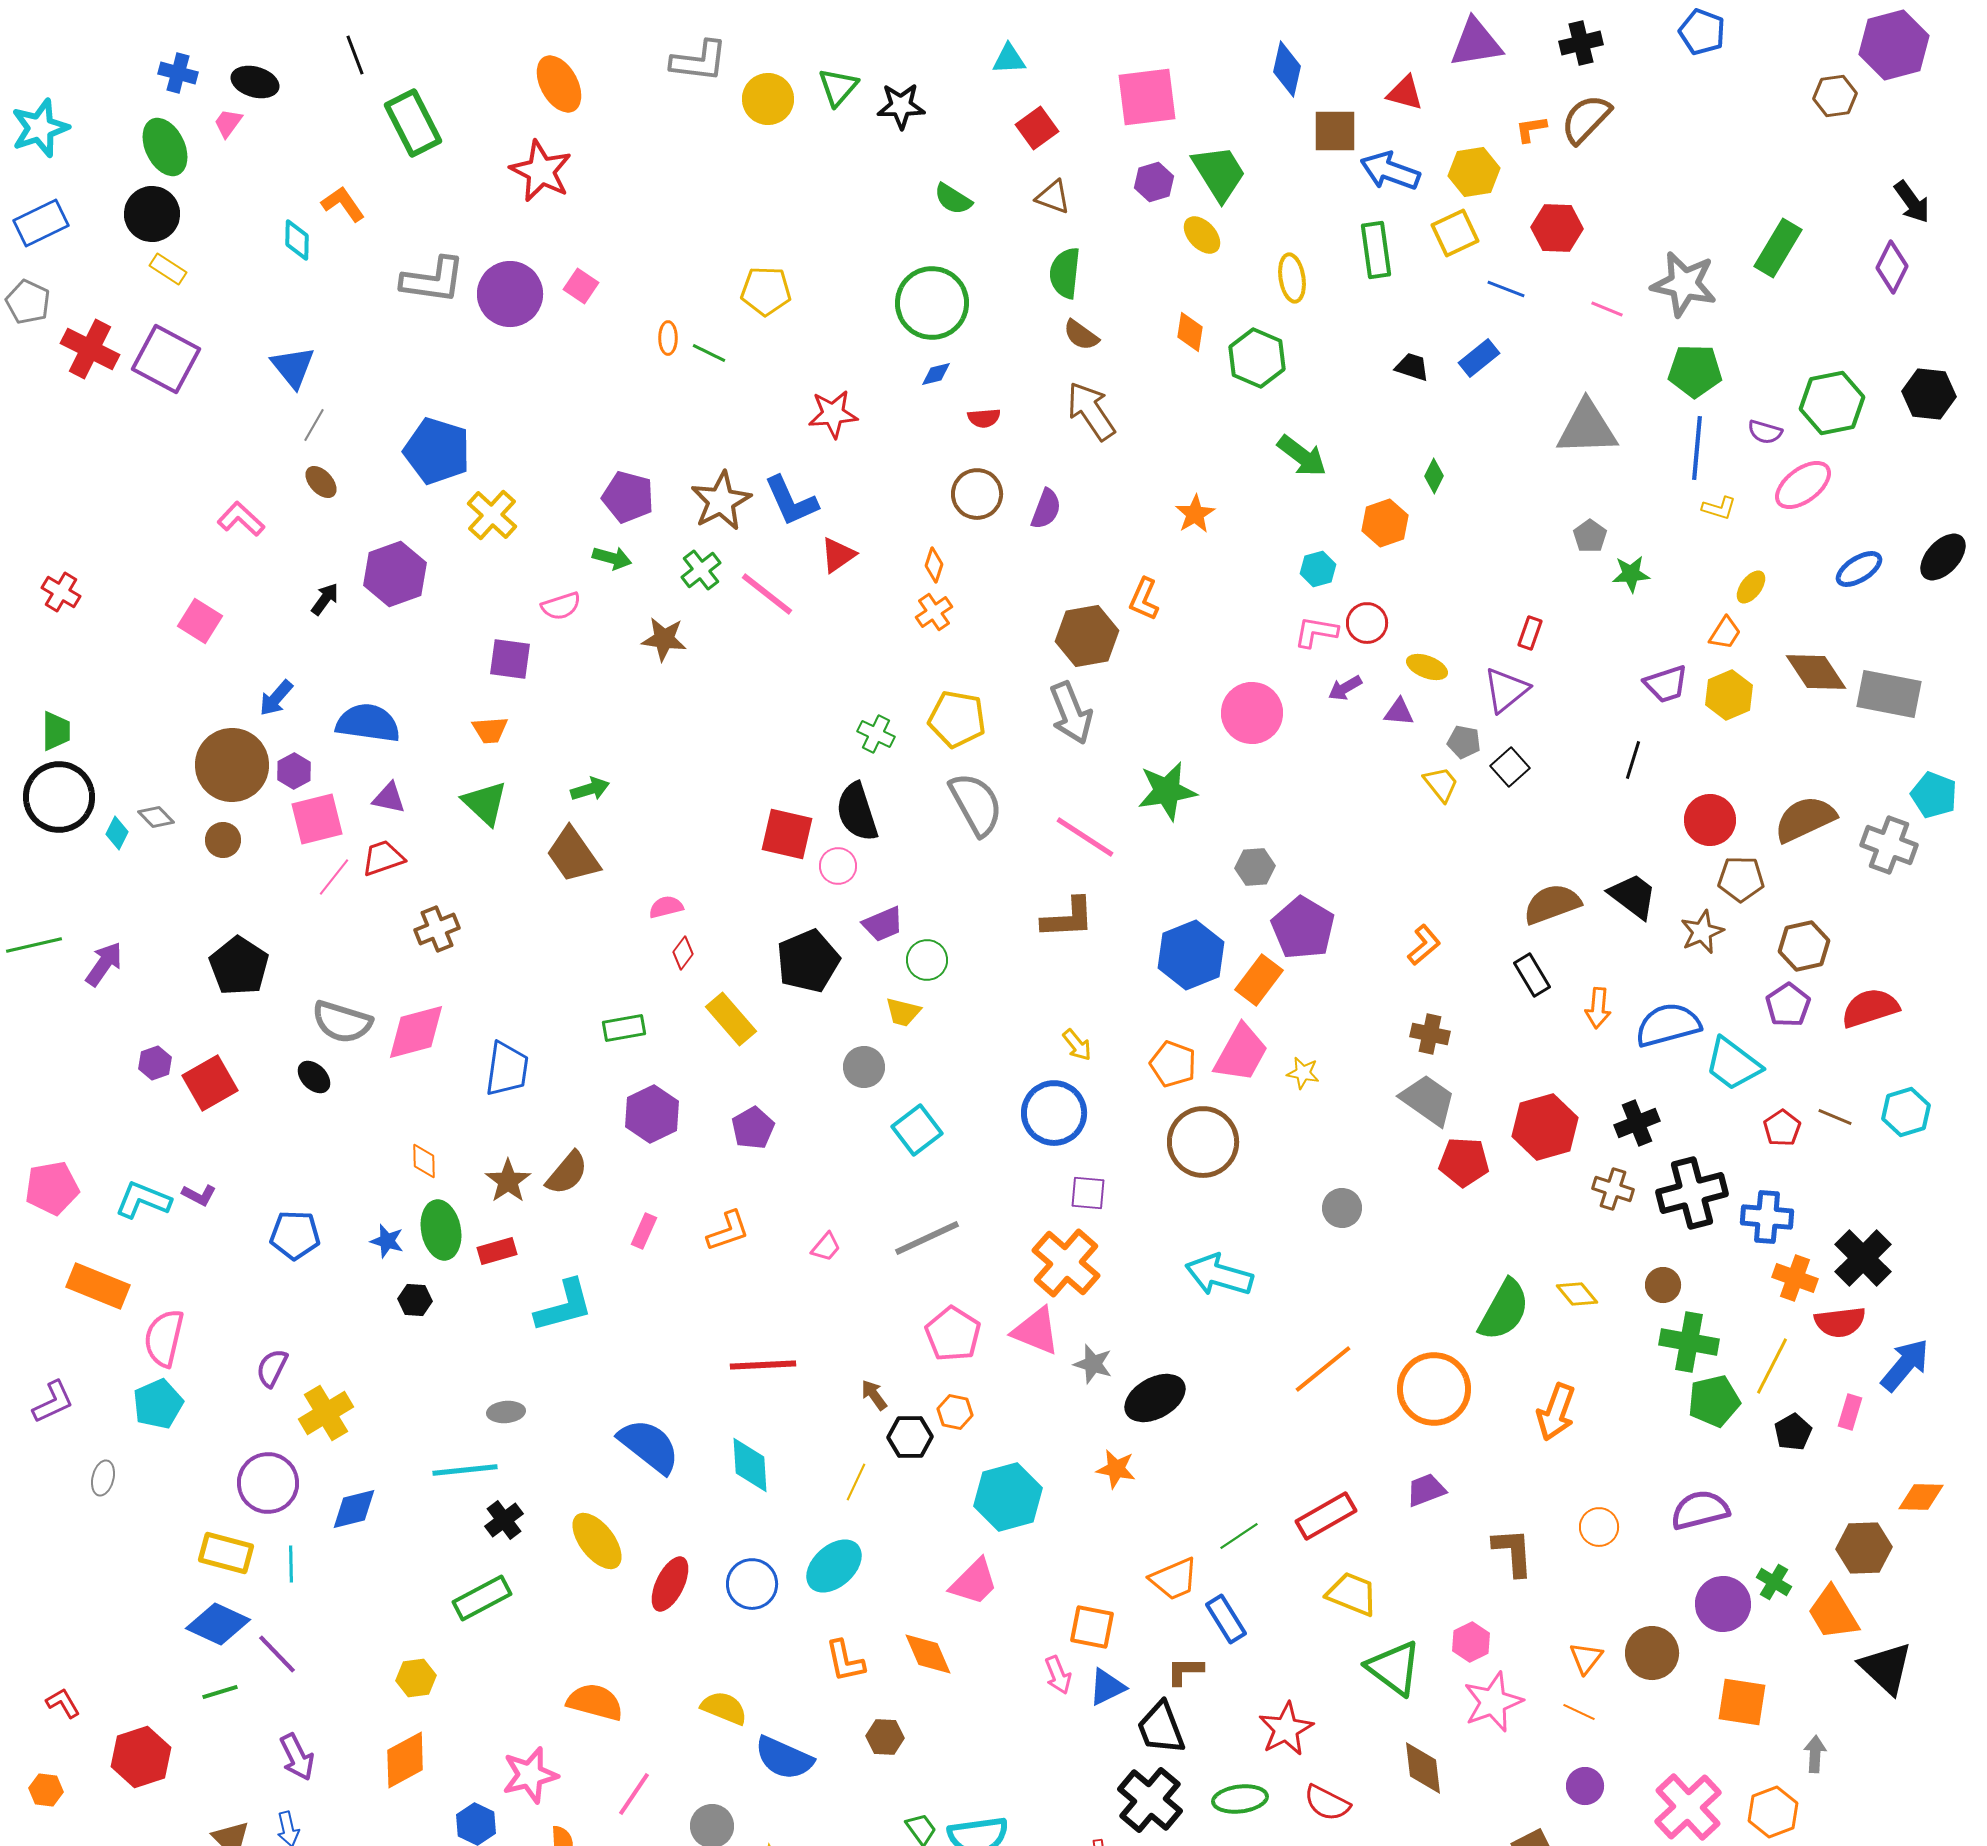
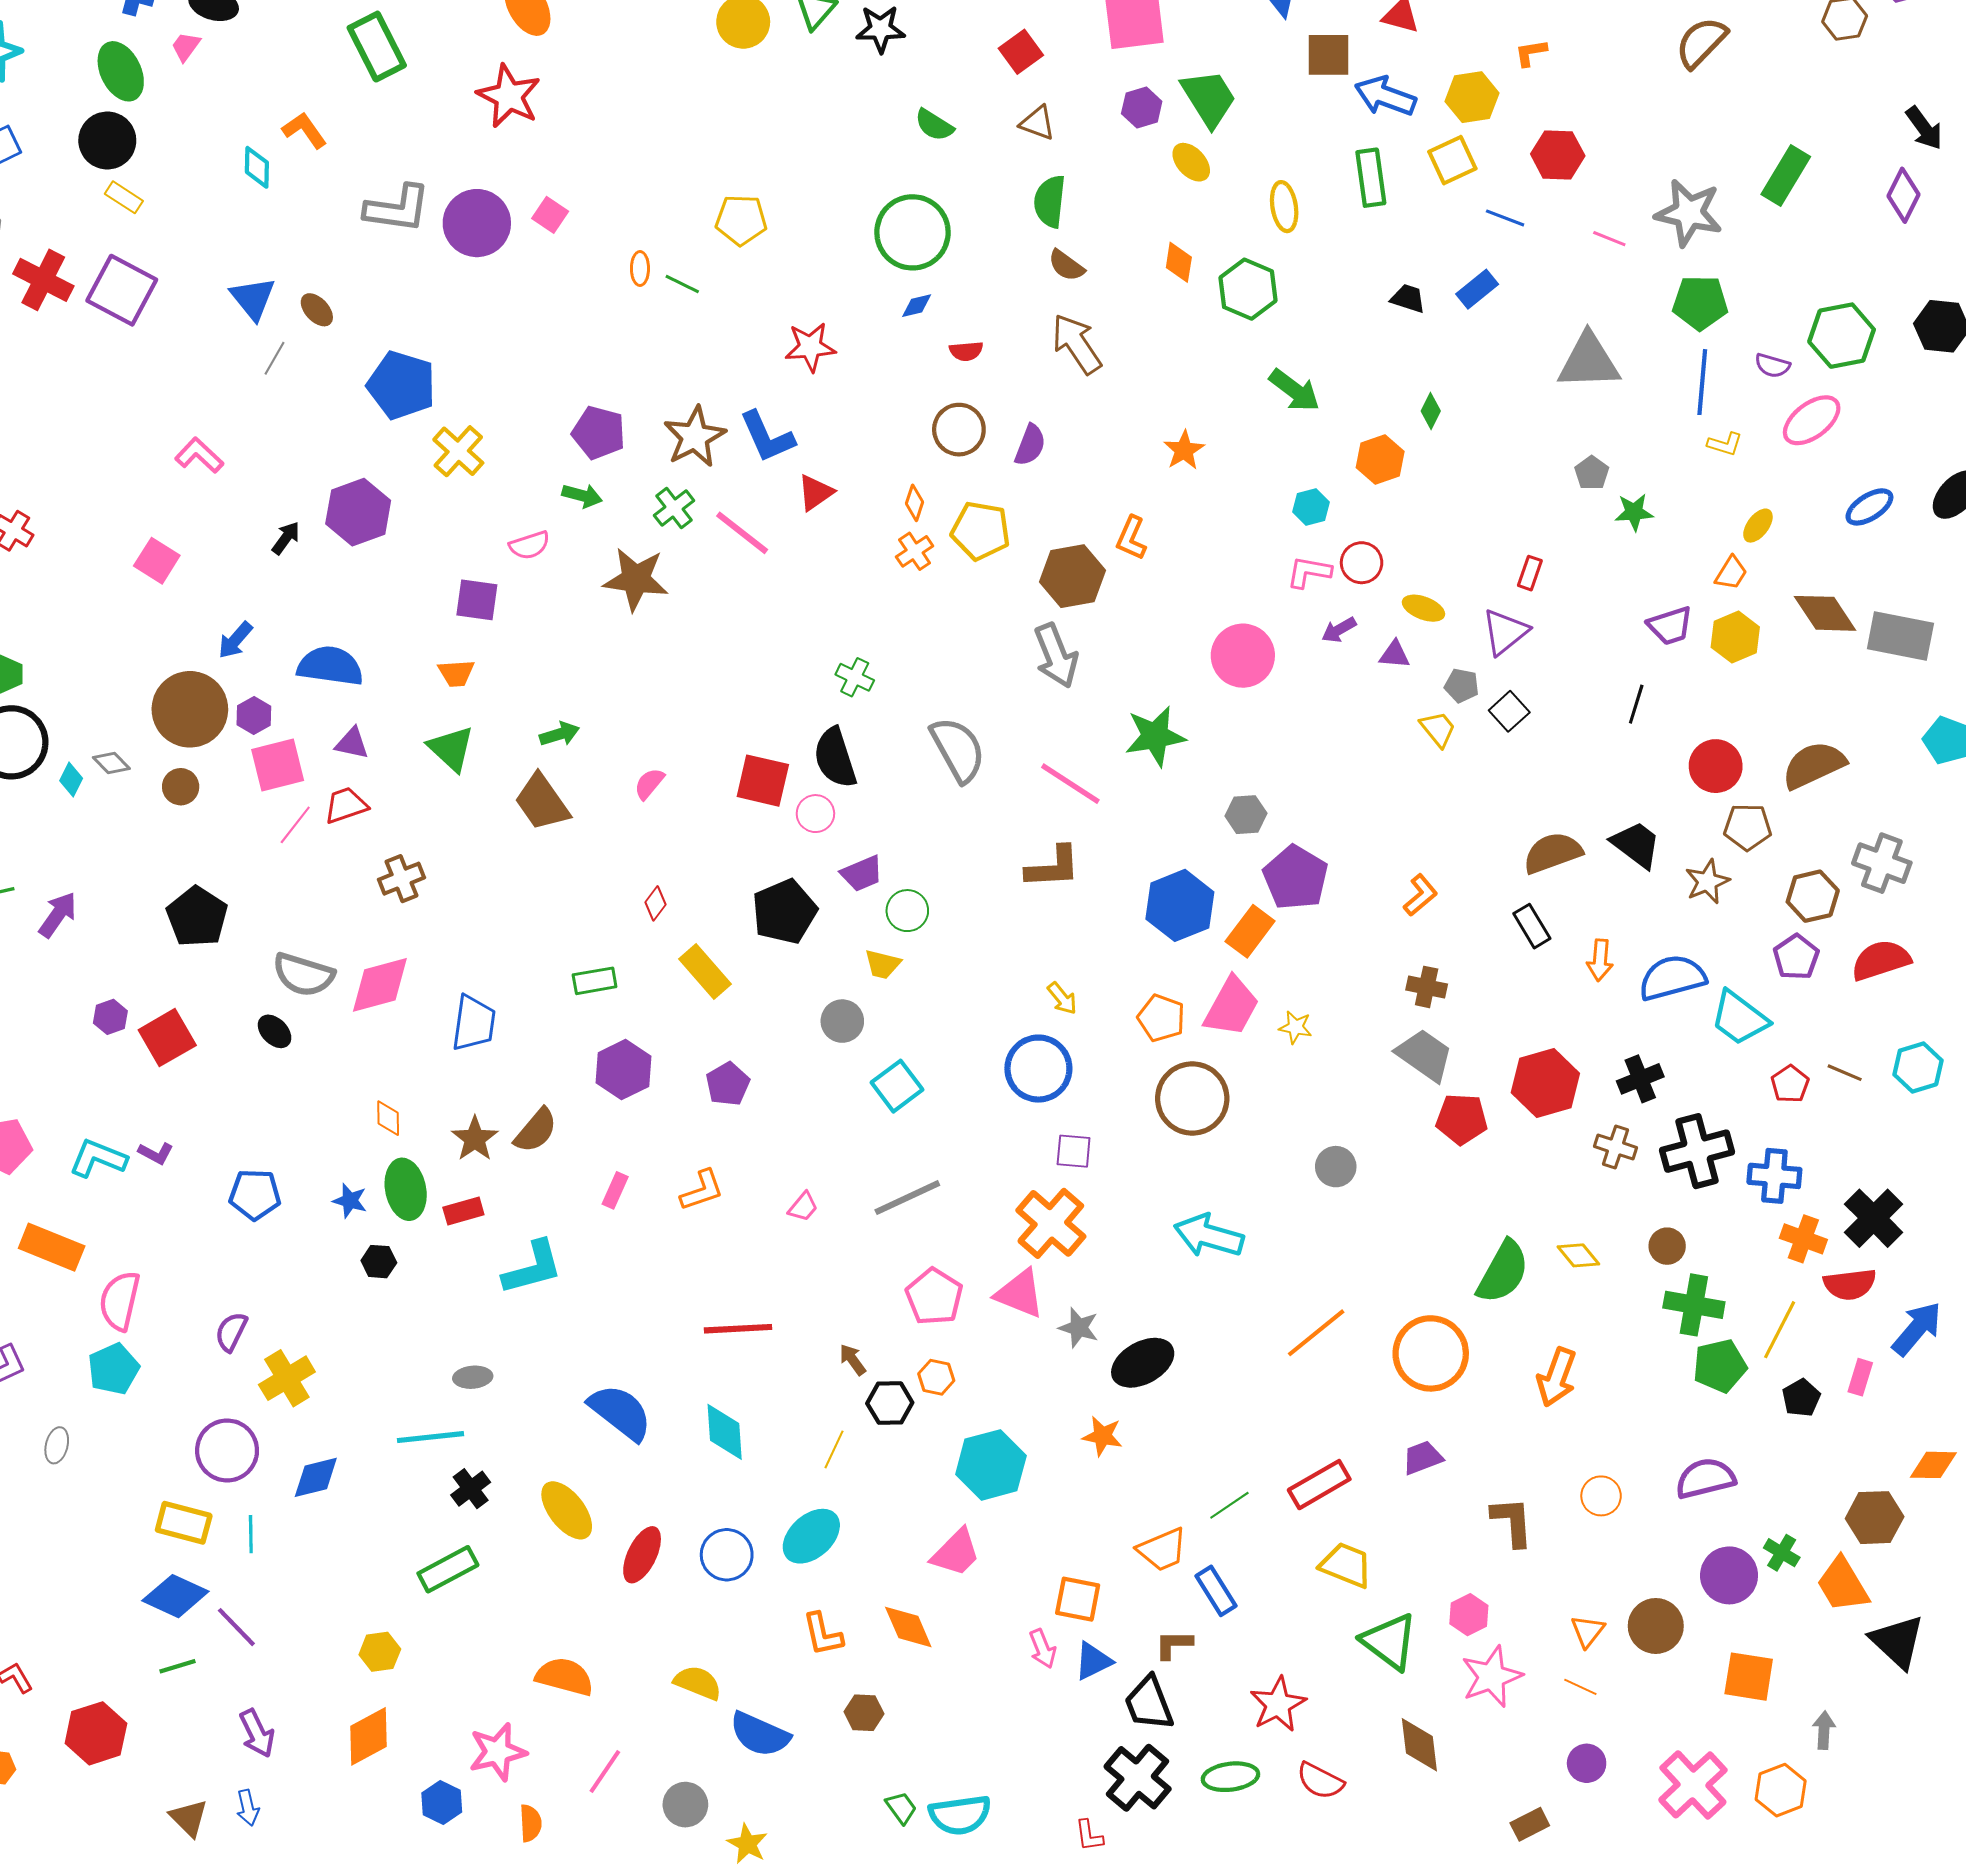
brown semicircle: (1586, 119) -> (1701, 42), moved
brown ellipse: (321, 482) -> (317, 310), moved
brown star: (664, 639) -> (636, 579), size x1.4
yellow pentagon: (957, 719) -> (981, 531), moved
gray cross: (1889, 845) -> (1882, 863), moved
pink semicircle: (666, 907) -> (649, 784), moved, turned -36

